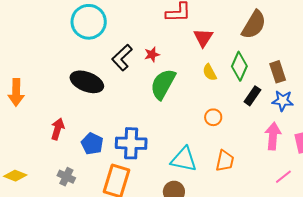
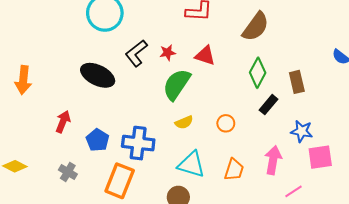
brown semicircle: (254, 25) -> (256, 27), moved
red triangle: (203, 38) -> (205, 55), moved, turned -50
yellow semicircle: (210, 72) -> (184, 122), moved, turned -90
blue star: (283, 101) -> (302, 131), moved
pink arrow: (273, 136) -> (273, 160), moved

